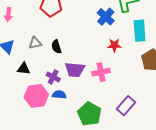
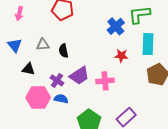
purple trapezoid: (75, 70) -> (79, 76), turned -45

